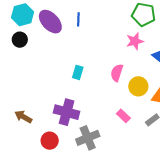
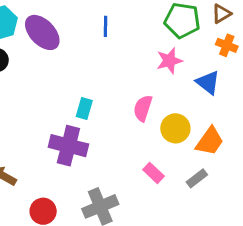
blue line: (78, 19) -> (105, 26), moved
purple cross: (67, 112) -> (68, 146), moved

